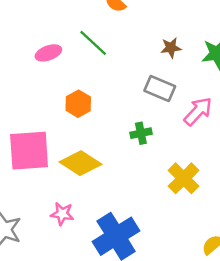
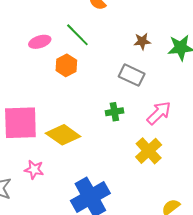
orange hexagon: (78, 104) -> (66, 65), moved
pink arrow: (198, 111) -> (159, 113), moved
pink star: (62, 214) -> (34, 170), moved

